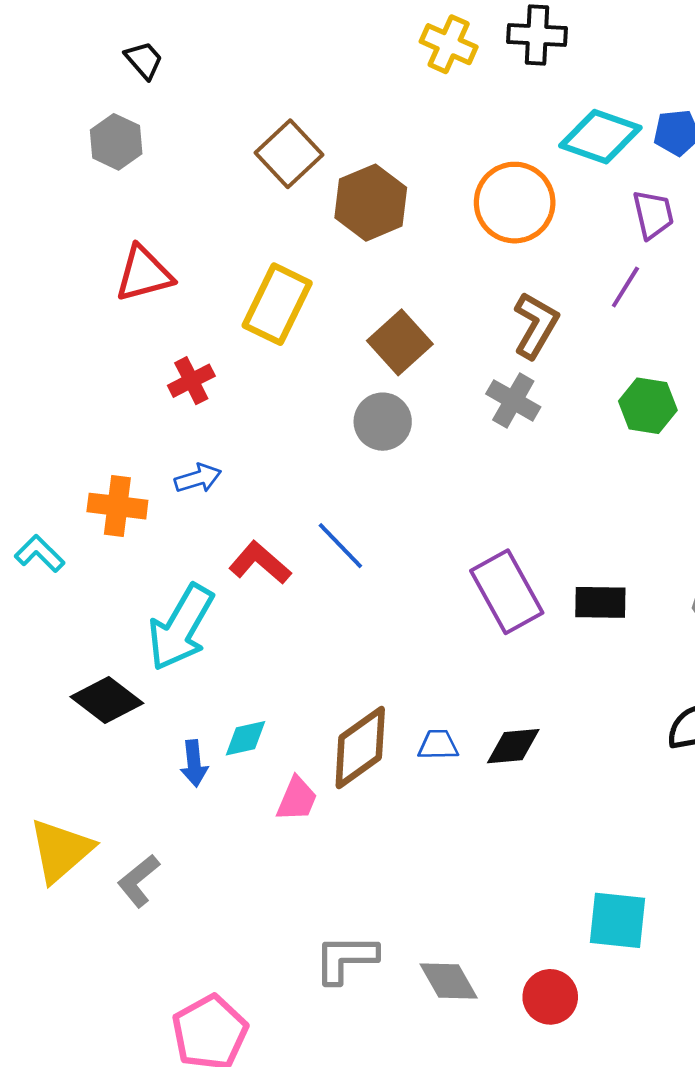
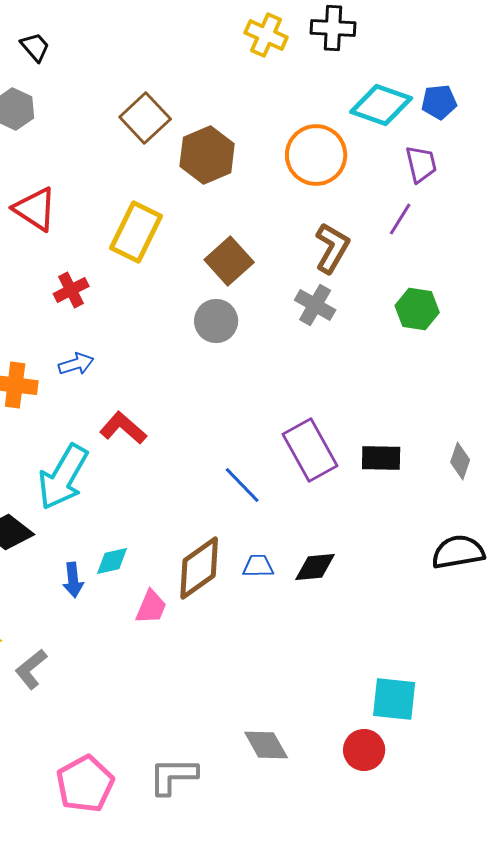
red triangle: (144, 274) -> (35, 209), turned 48
blue line: (340, 546) -> (242, 485), moved
gray L-shape: (346, 959) -> (173, 776), moved
red circle: (550, 997) -> (364, 750), moved

